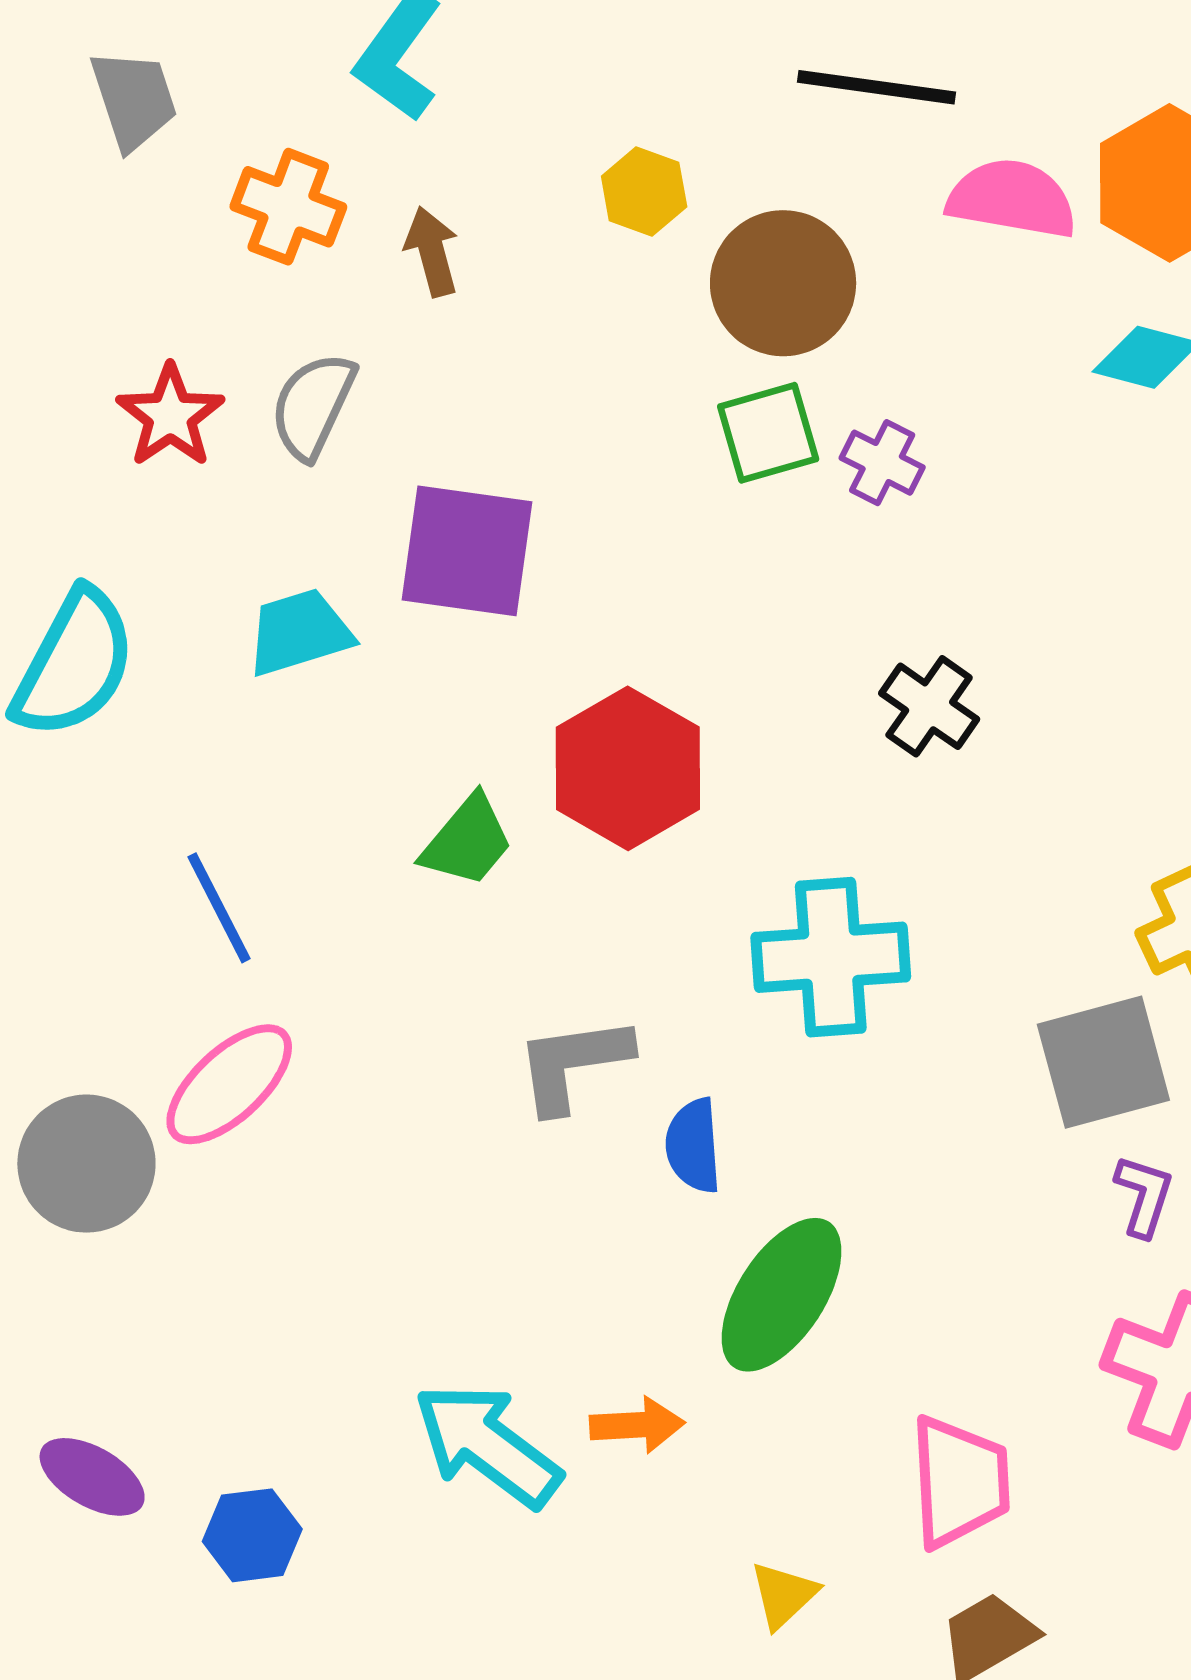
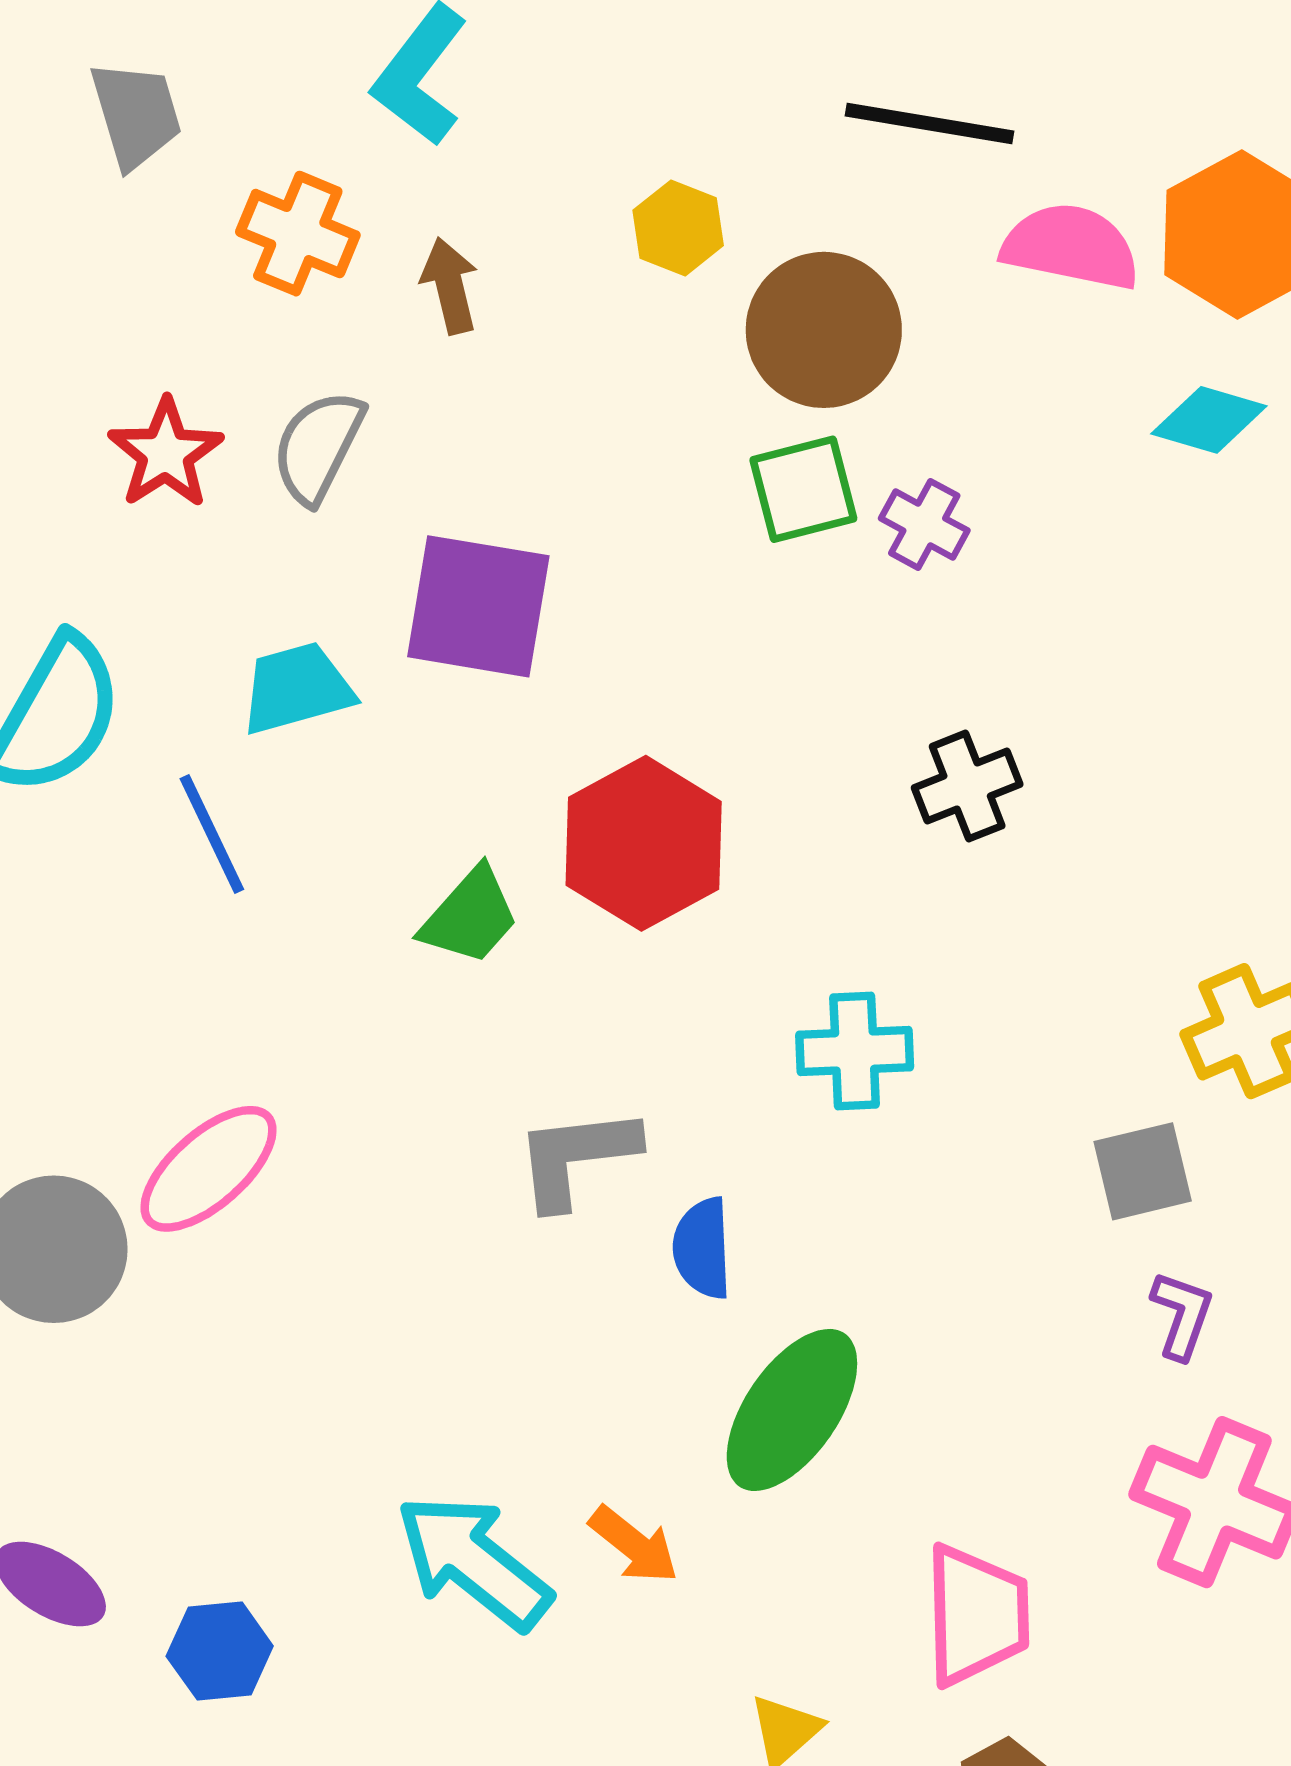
black cross: (929, 706) -> (967, 786), turned 32
blue line: (219, 908) -> (212, 834), moved
cyan cross: (831, 957) -> (855, 1051), size x0.7
gray square: (1103, 1062) -> (1143, 1171), size x0.7
orange arrow: (637, 1425) -> (634, 1545), turned 40

